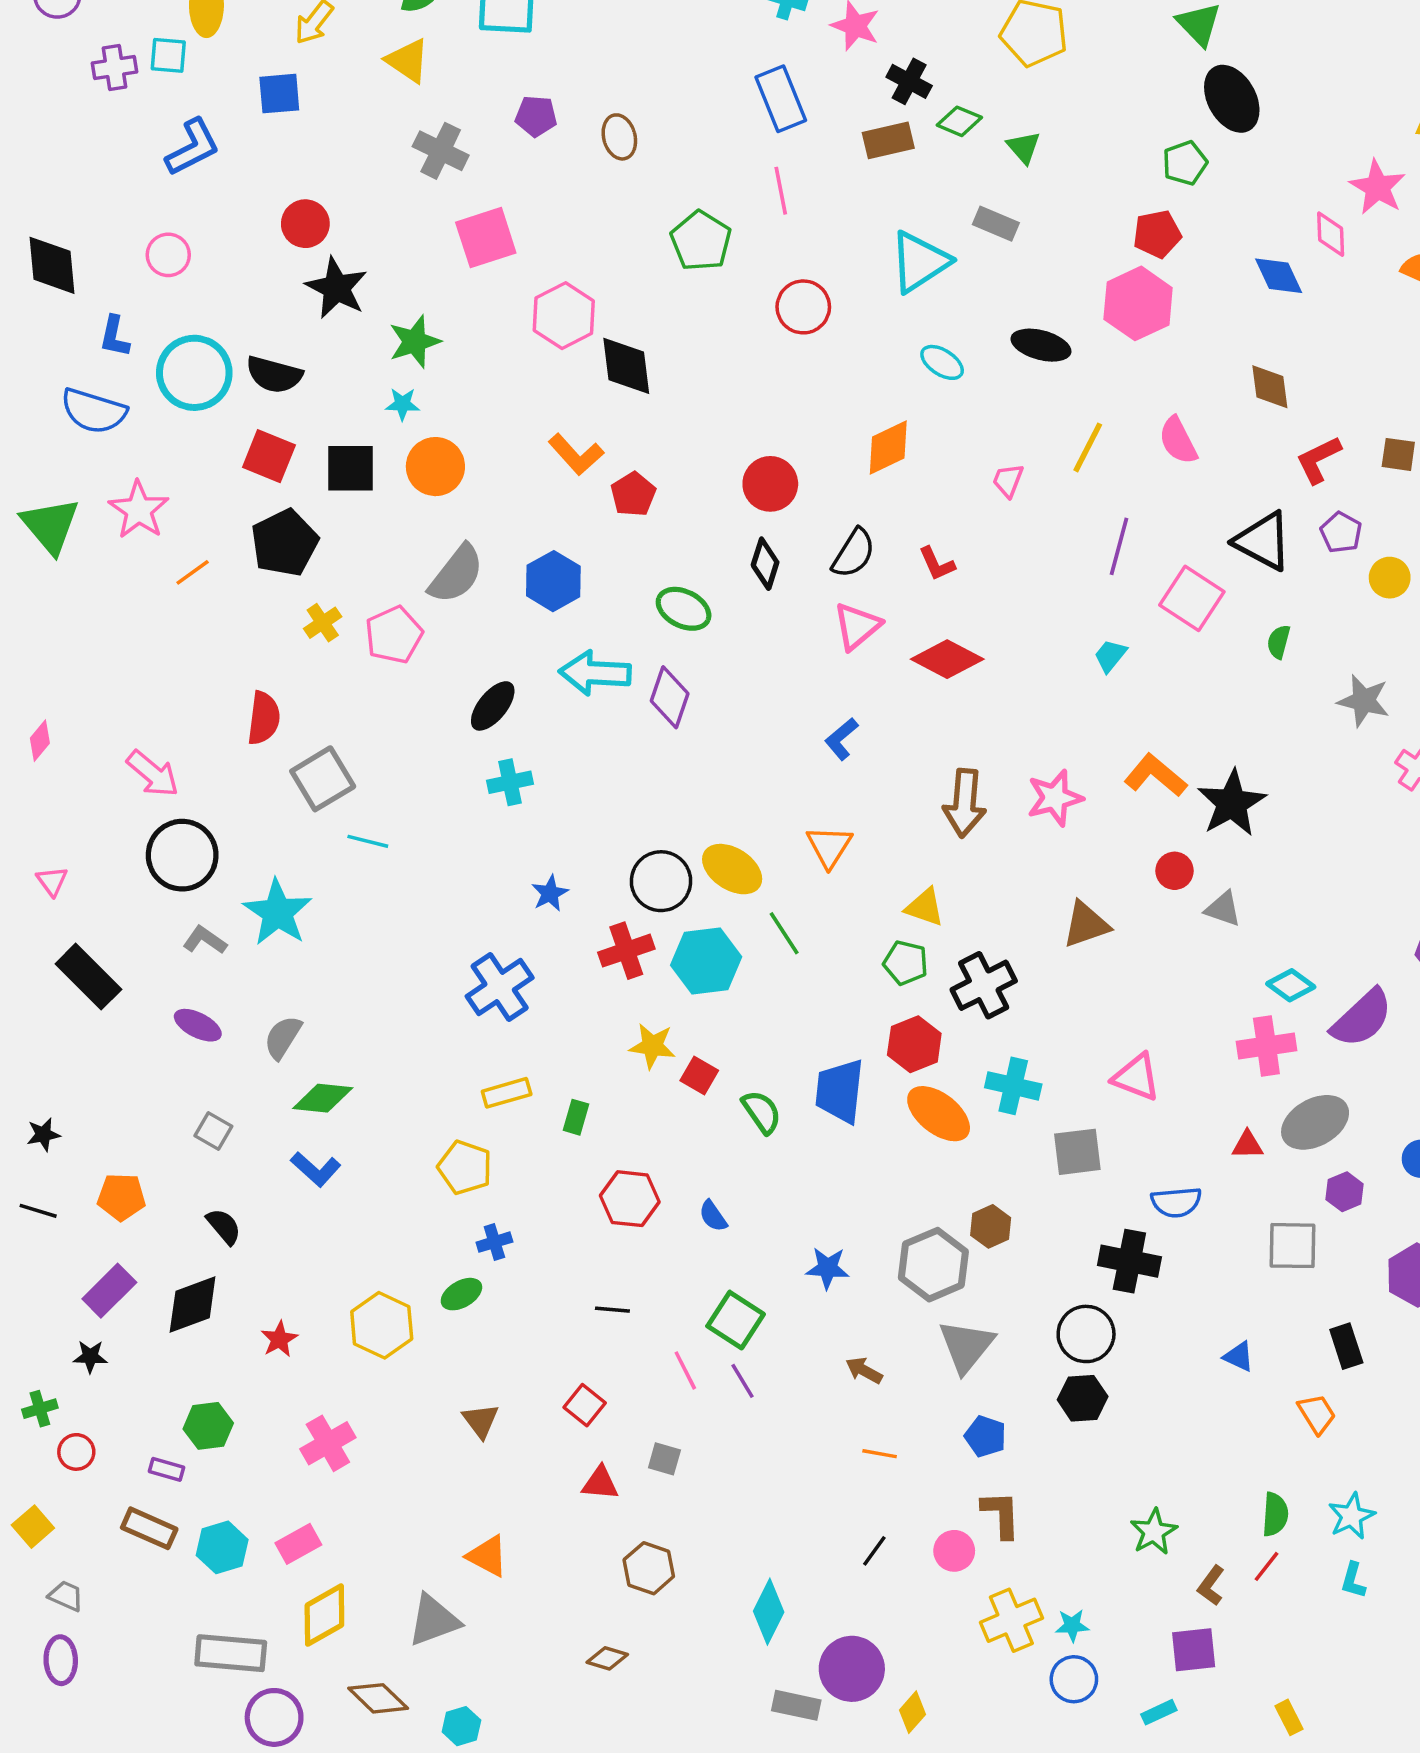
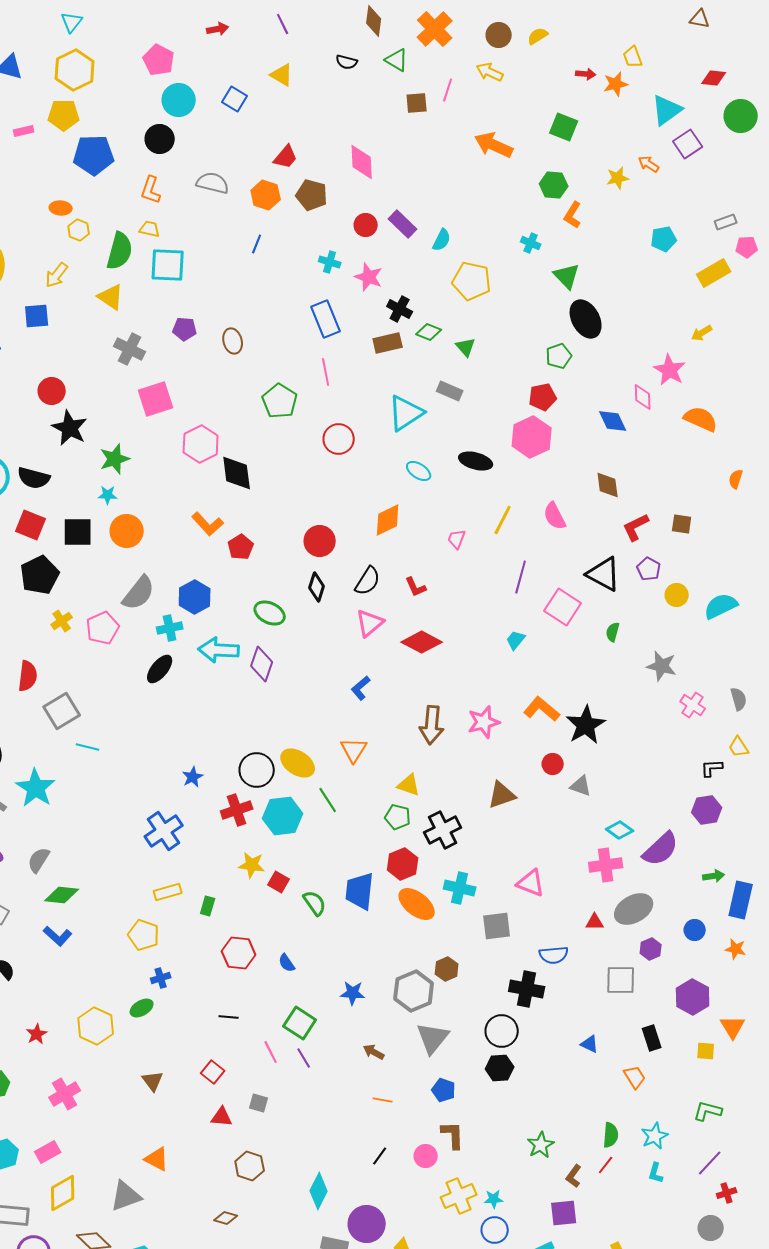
cyan cross: (510, 782) -> (170, 628), moved

